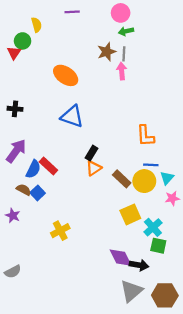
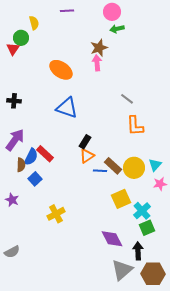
gray line: (124, 54) -> (127, 99), moved, turned -56
pink arrow: (122, 71) -> (97, 63), moved
blue line: (151, 165) -> (100, 171), moved
brown semicircle: (24, 190) -> (21, 165), moved, turned 64
green square: (158, 246) -> (147, 228), turned -35
black arrow: (139, 265) -> (138, 251), moved, turned -102

